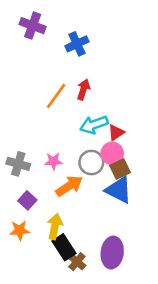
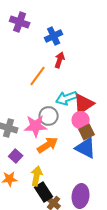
red arrow: (83, 89) -> (60, 60), moved
red triangle: (116, 133) -> (84, 104), size x1.6
pink star: (53, 161) -> (36, 126), size x1.6
gray circle: (91, 163) -> (49, 116), moved

